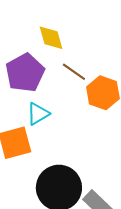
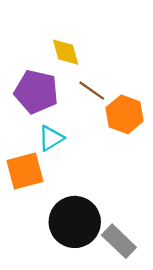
purple pentagon: (25, 73) -> (36, 92), turned -30

